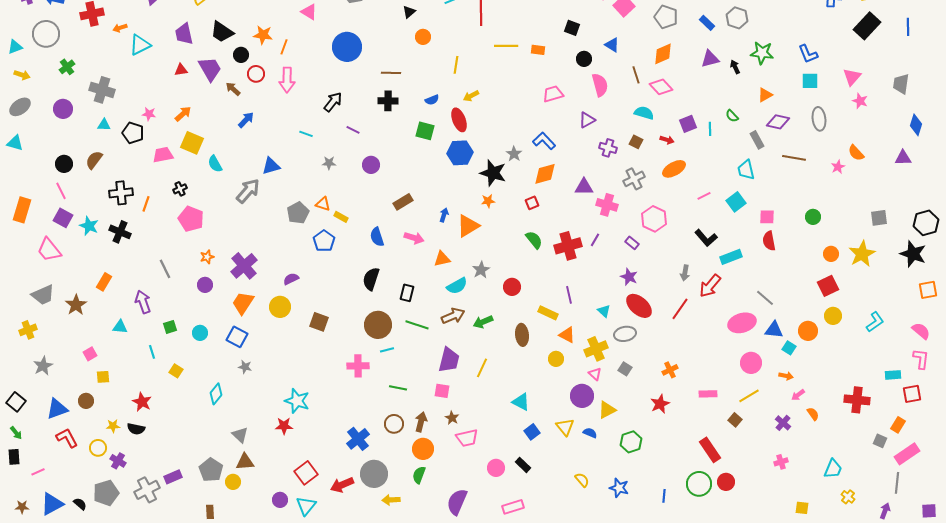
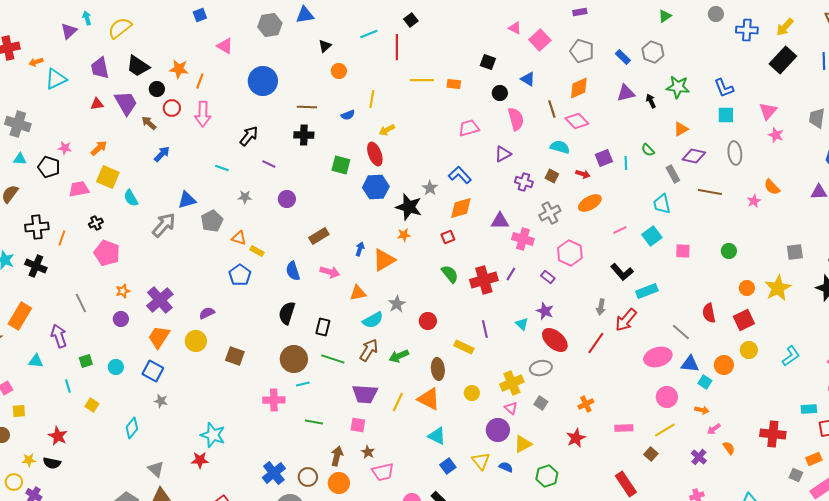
blue semicircle: (432, 100) -> (348, 115), moved
gray pentagon: (298, 213) -> (212, 221), moved
red semicircle: (769, 241) -> (709, 313), moved
orange rectangle: (104, 282) -> (20, 316), size x1.5
cyan triangle: (604, 311) -> (522, 324), moved
brown arrow: (453, 316) -> (369, 350), turned -35
orange triangle: (567, 335) -> (429, 399), moved, size x1.4
purple trapezoid: (449, 360) -> (365, 394), turned 80
brown circle: (394, 424) -> (308, 477), moved
orange rectangle: (898, 425) -> (814, 459), turned 35

